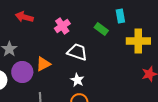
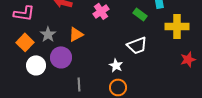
white trapezoid: (77, 52) -> (137, 45), moved, turned 140
orange triangle: (43, 64) -> (76, 34), moved

